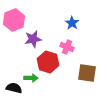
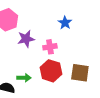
pink cross: (67, 47) -> (50, 47), moved, turned -32
red hexagon: (48, 62) -> (51, 71), moved

